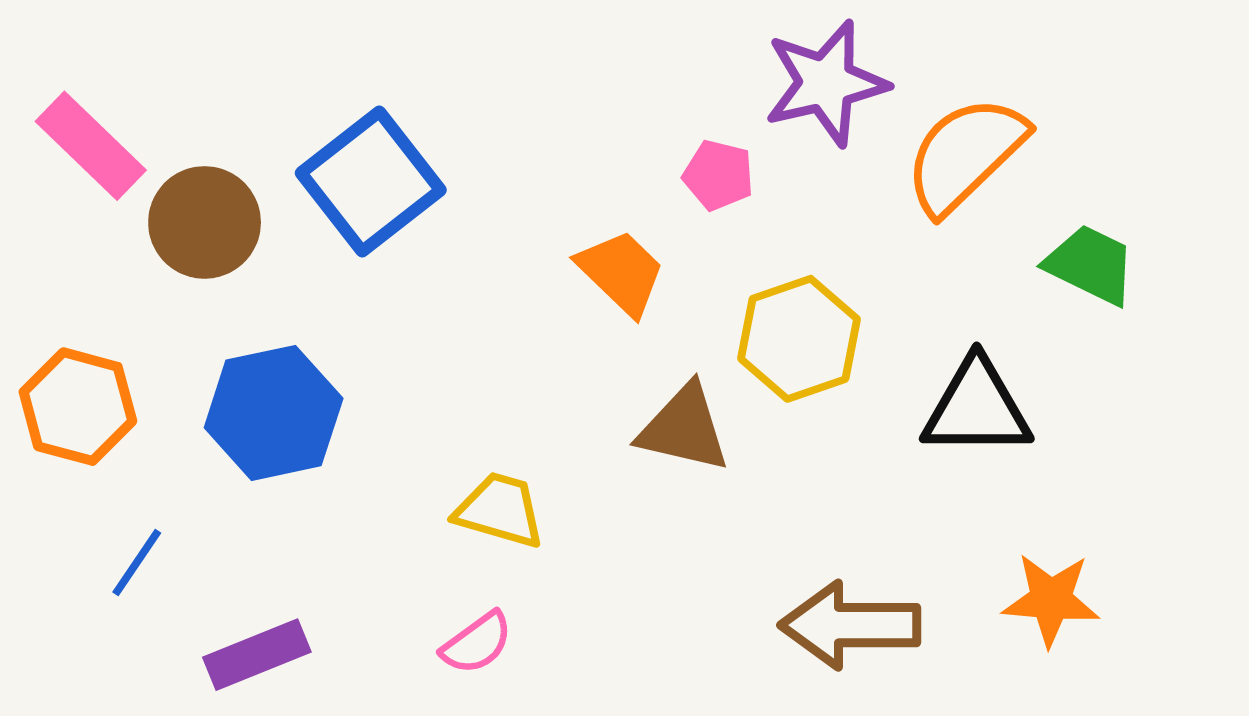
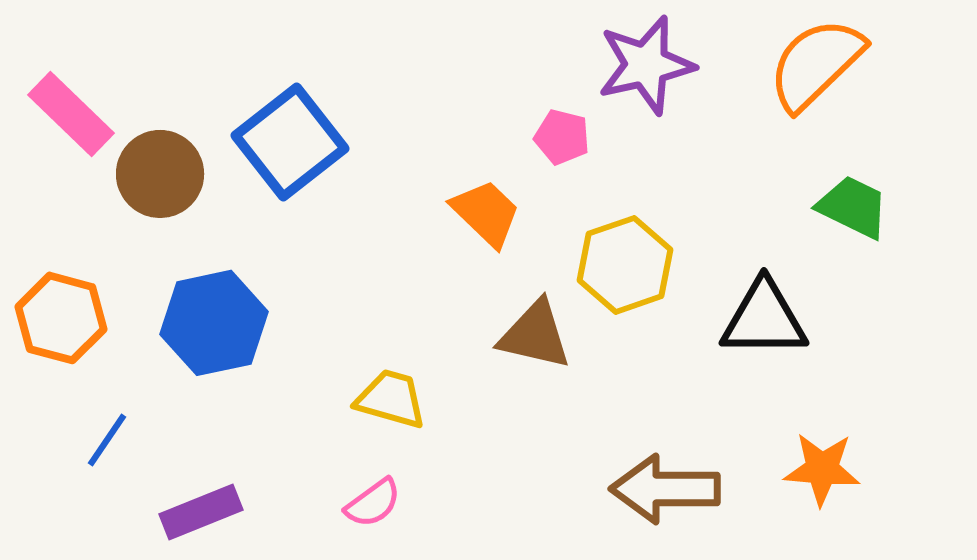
orange semicircle: (965, 155) -> (816, 64), moved

